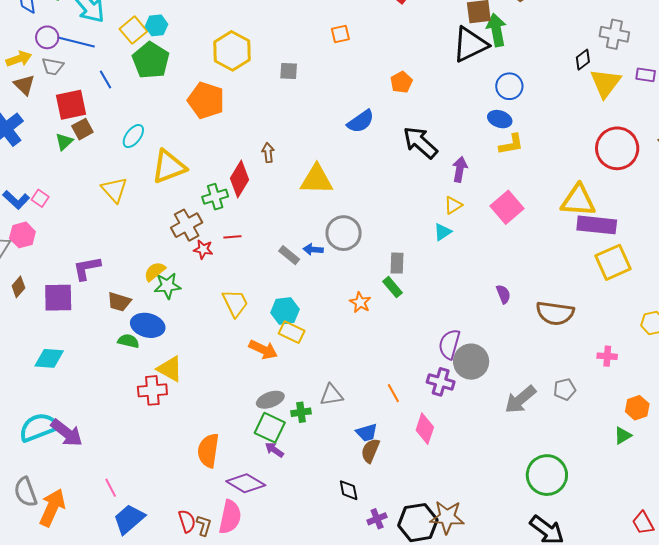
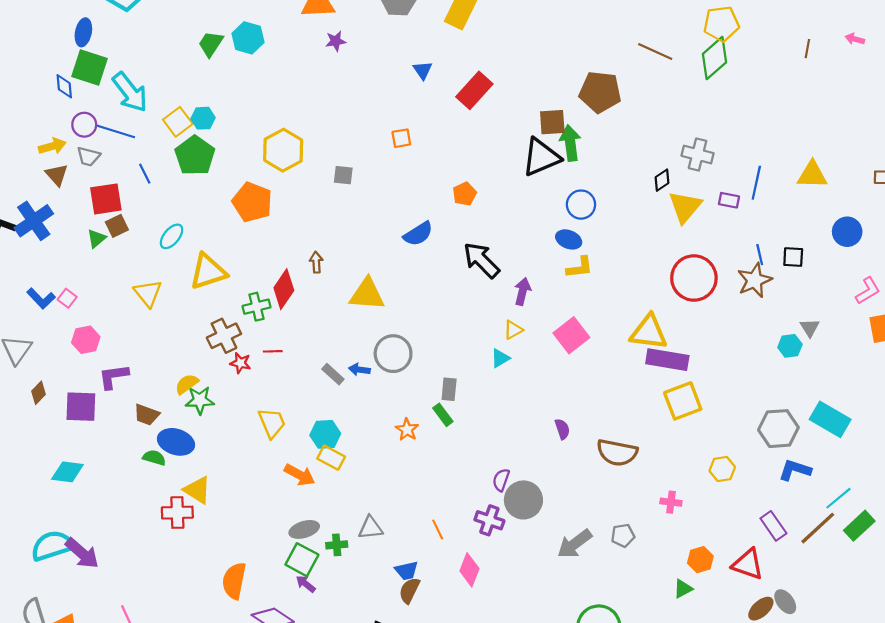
pink hexagon: (22, 235) -> (86, 340), moved
purple semicircle: (449, 344) -> (501, 480), size x0.7

